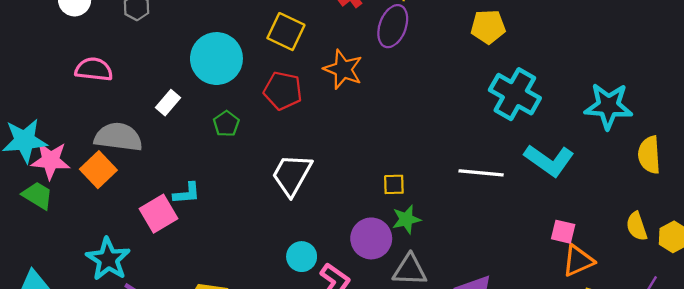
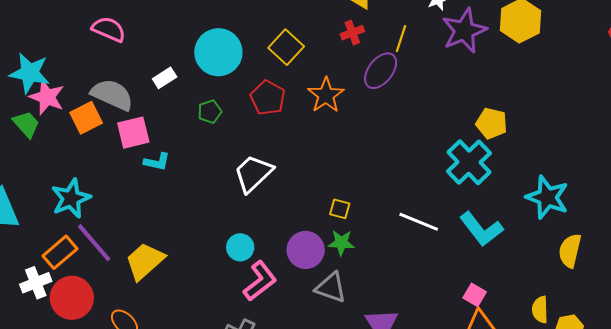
yellow pentagon: (488, 27) -> (492, 123), moved
pink square: (158, 214) -> (133, 133), moved

